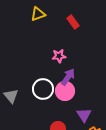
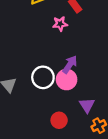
pink star: (59, 56) -> (60, 24), moved

